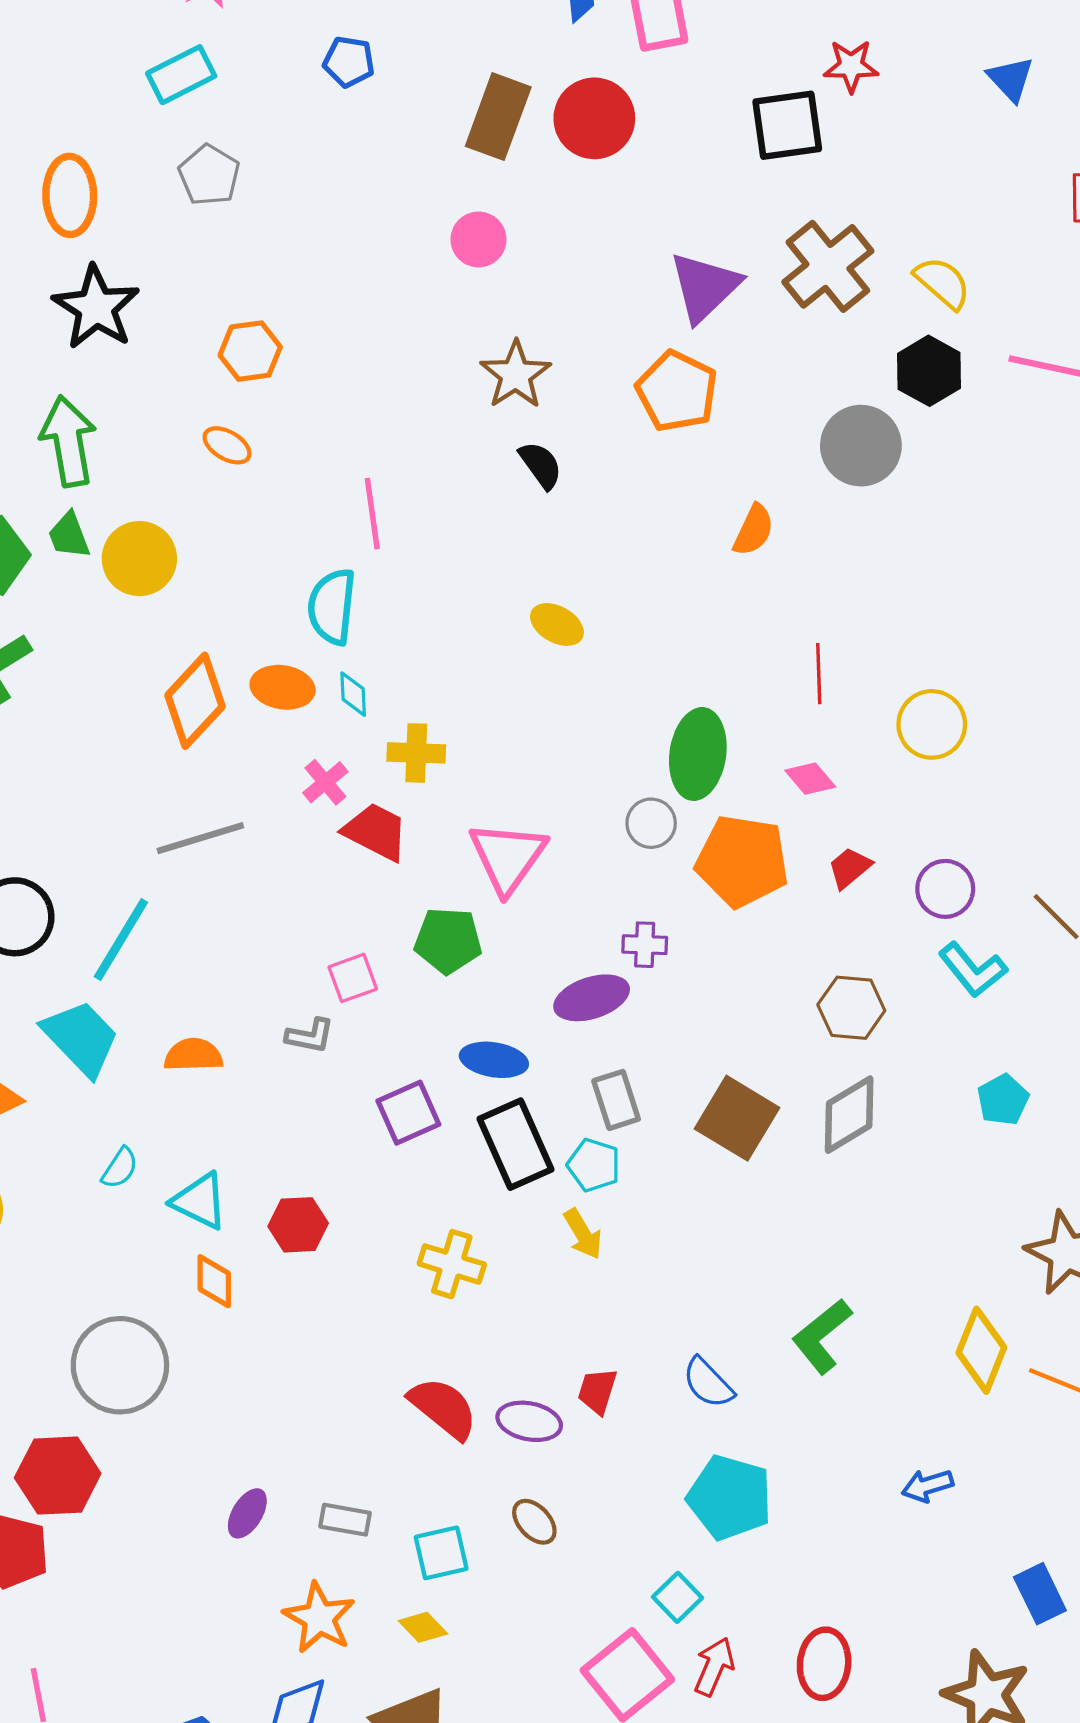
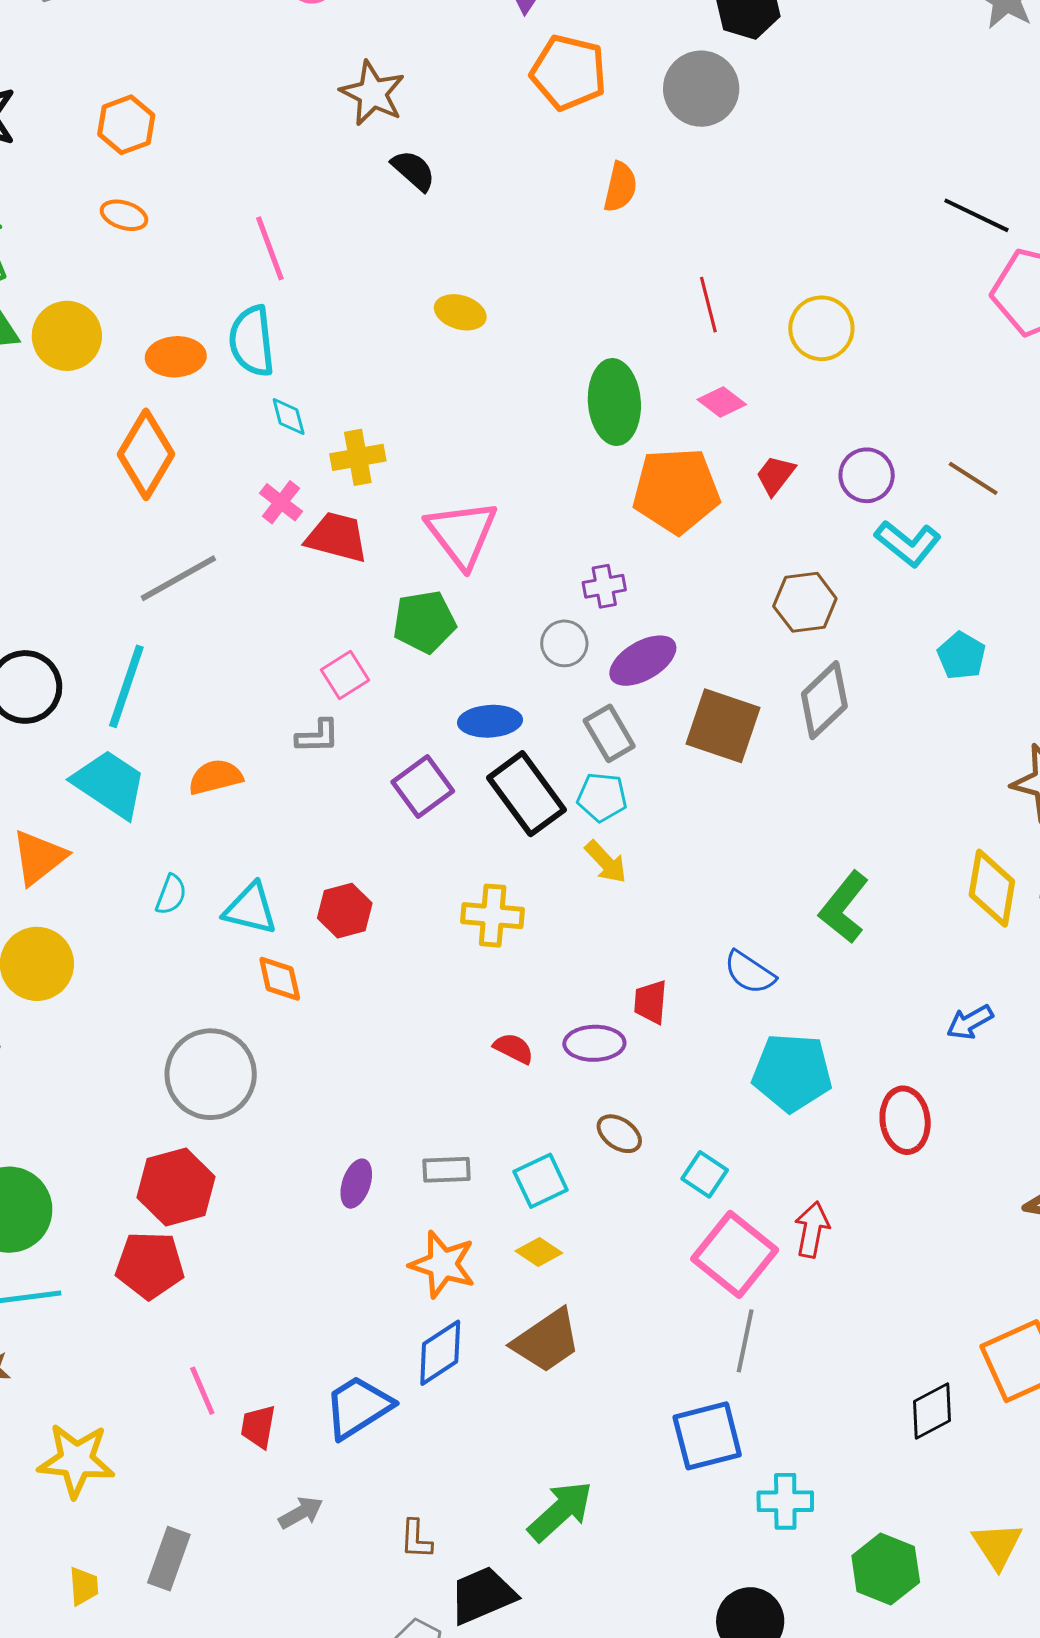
orange pentagon: (677, 391) -> (569, 73), moved
orange ellipse: (283, 687) -> (176, 357), moved
gray circle: (651, 823) -> (564, 643), moved
purple ellipse: (592, 998) -> (643, 661), moved
red semicircle: (443, 1408) -> (514, 1048), size x0.6
cyan square: (677, 1597) -> (705, 1174), moved
red ellipse: (824, 1664) -> (905, 1120), moved

